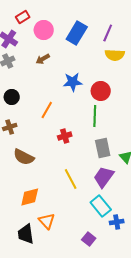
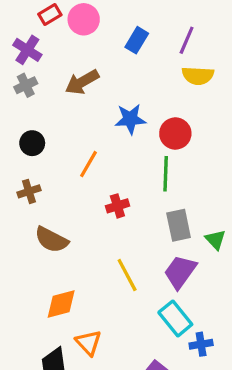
pink circle: (44, 30) -> (84, 19), moved
blue rectangle: (77, 33) -> (137, 40), size x0.7
brown arrow: (43, 59) -> (82, 82), size x1.5

